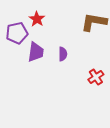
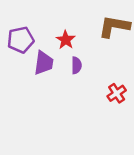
red star: (37, 19) -> (66, 40), moved

